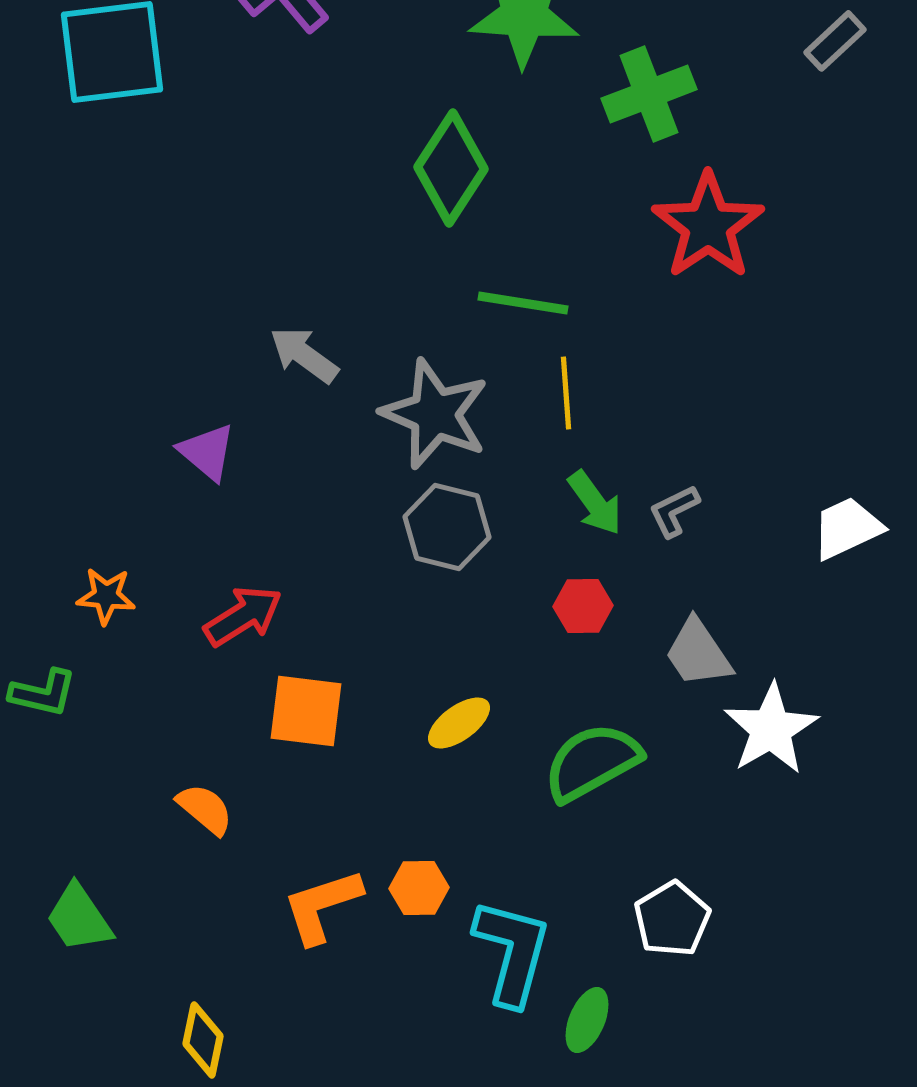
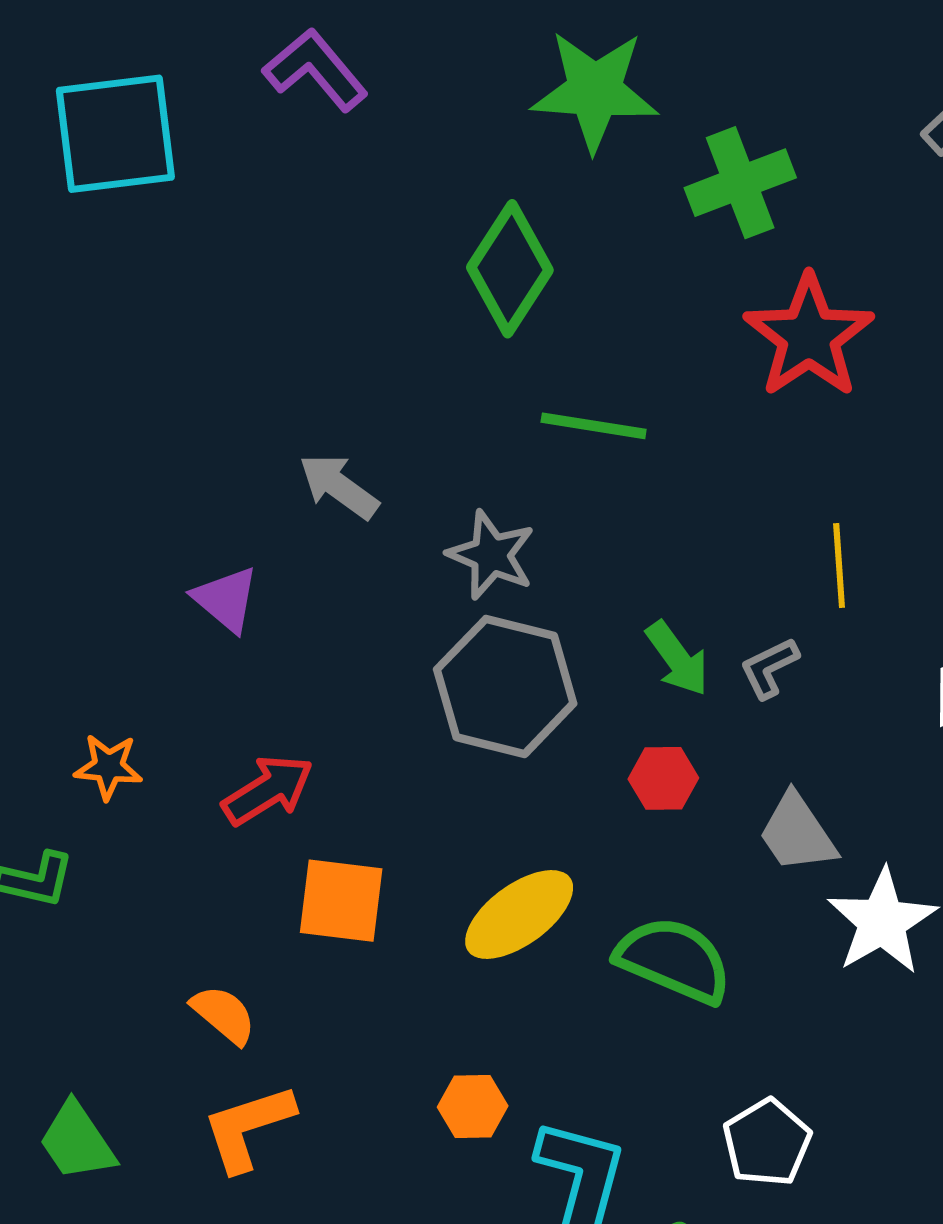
yellow line: (566, 393) -> (839, 565), moved
gray star: (435, 414) -> (491, 555), size x0.7
gray hexagon: (447, 527) -> (505, 686), size x1.4
yellow ellipse: (459, 723) -> (519, 915), size x1.5
green semicircle: (592, 762) -> (674, 960), turned 52
orange L-shape: (322, 906) -> (248, 1127), moved

